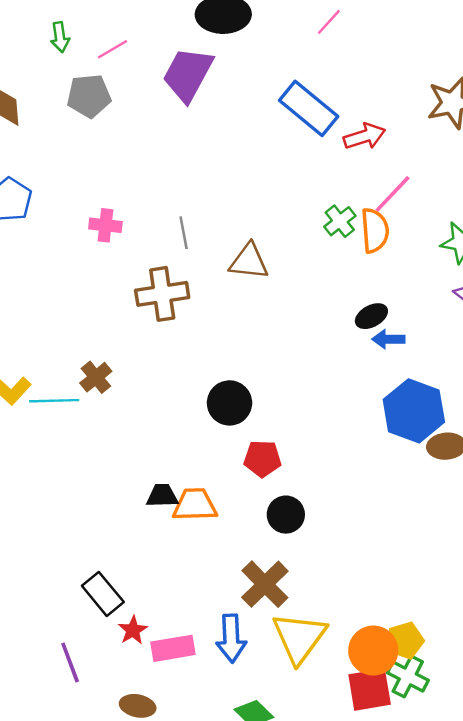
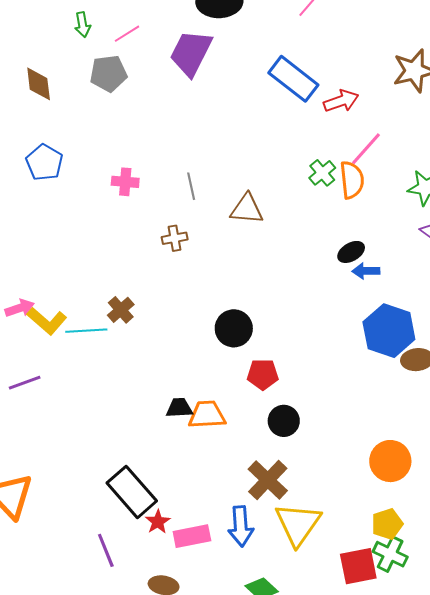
brown cross: (162, 294) -> (175, 238), size x0.6
black rectangle: (103, 594) -> (132, 492), size x1.4
orange circle: (373, 651) -> (390, 461), moved

